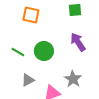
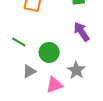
green circle: (44, 51) -> (49, 52), moved

